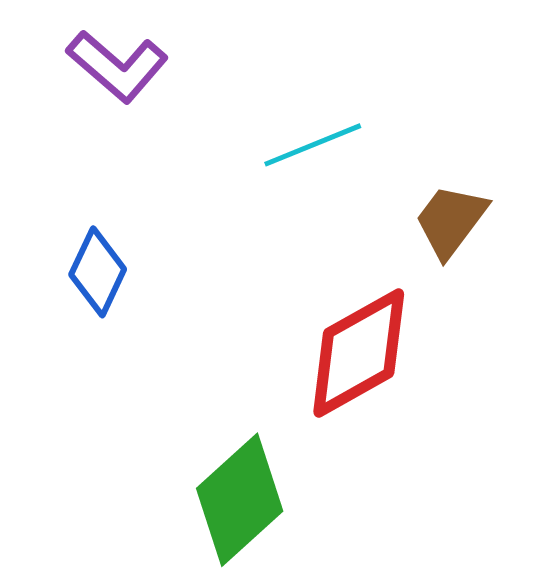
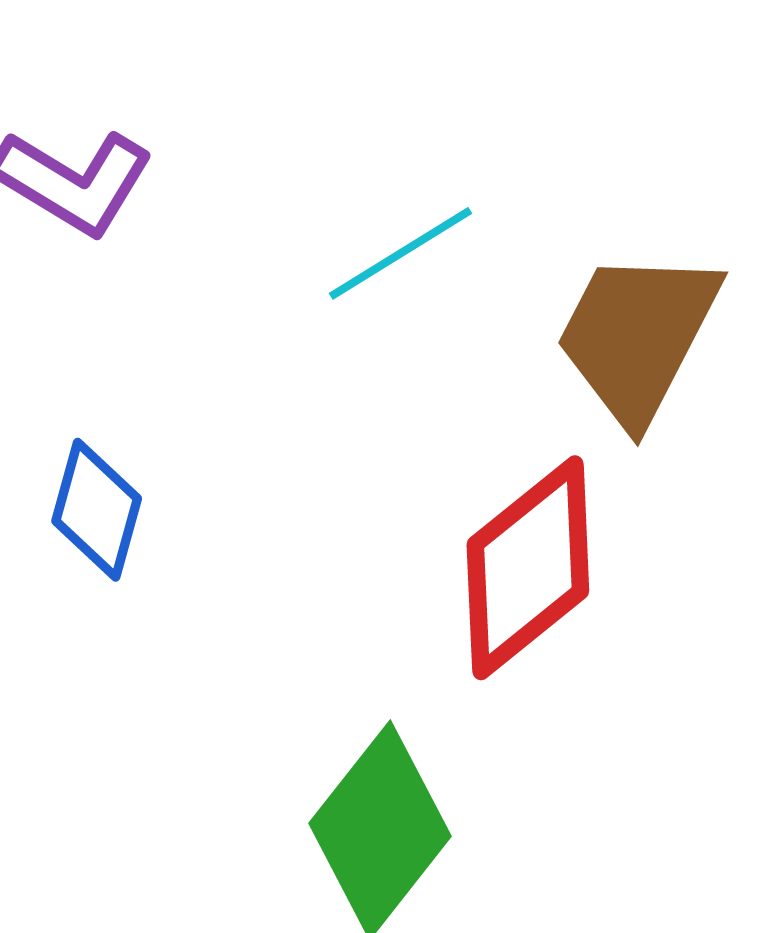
brown trapezoid: (451, 221) -> (637, 336), size x1.5

